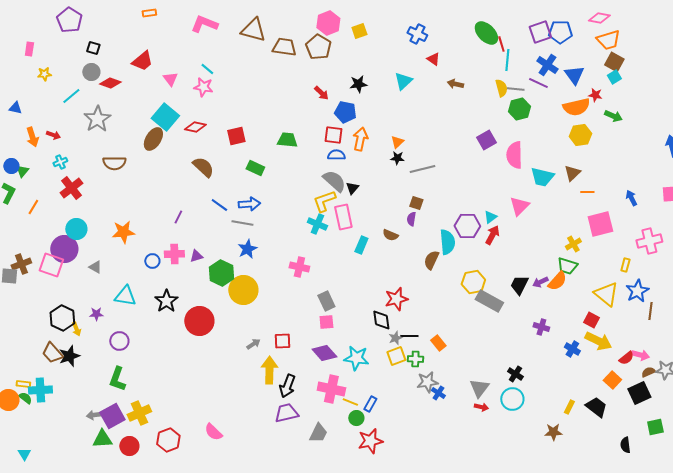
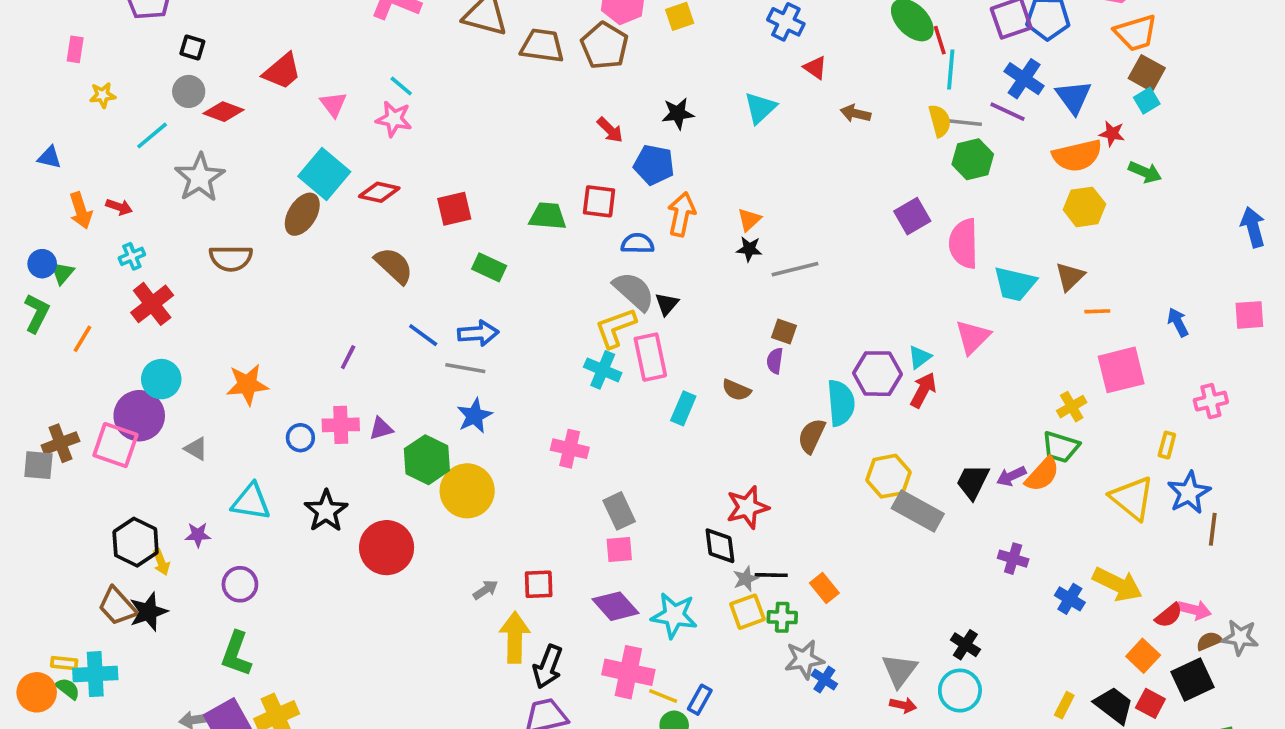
red square: (333, 135) -> (599, 201), moved
pink cross: (649, 241) -> (1211, 401), size x0.7
red square: (591, 320) -> (1150, 703), moved

